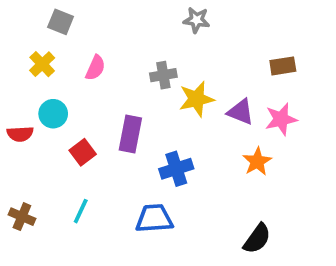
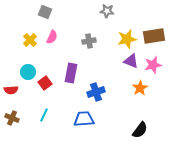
gray square: (61, 22) -> (45, 12), moved
yellow cross: (42, 64) -> (30, 40), moved
brown rectangle: (283, 66) -> (154, 36), size x1.5
yellow star: (196, 99) -> (127, 39), moved
cyan circle: (53, 114) -> (28, 72), moved
red semicircle: (20, 134) -> (11, 90), moved

